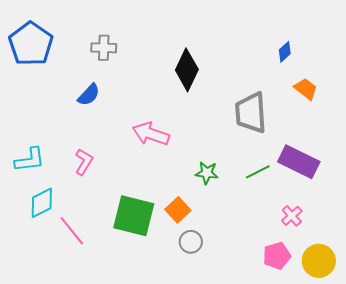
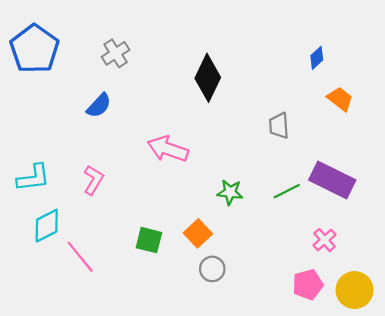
gray cross: (104, 48) -> (116, 53), turned -35
gray trapezoid: (251, 113) -> (279, 126), size x0.6
green square: (134, 216) -> (149, 240), size x0.6

